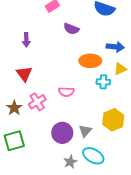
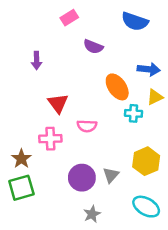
orange ellipse: (90, 61) -> (117, 87), turned 55
red triangle: (24, 74) -> (58, 103), moved
pink cross: (37, 102) -> (50, 139), turned 30
brown star: (14, 108) -> (21, 159), moved
cyan ellipse: (93, 156) -> (146, 207), moved

